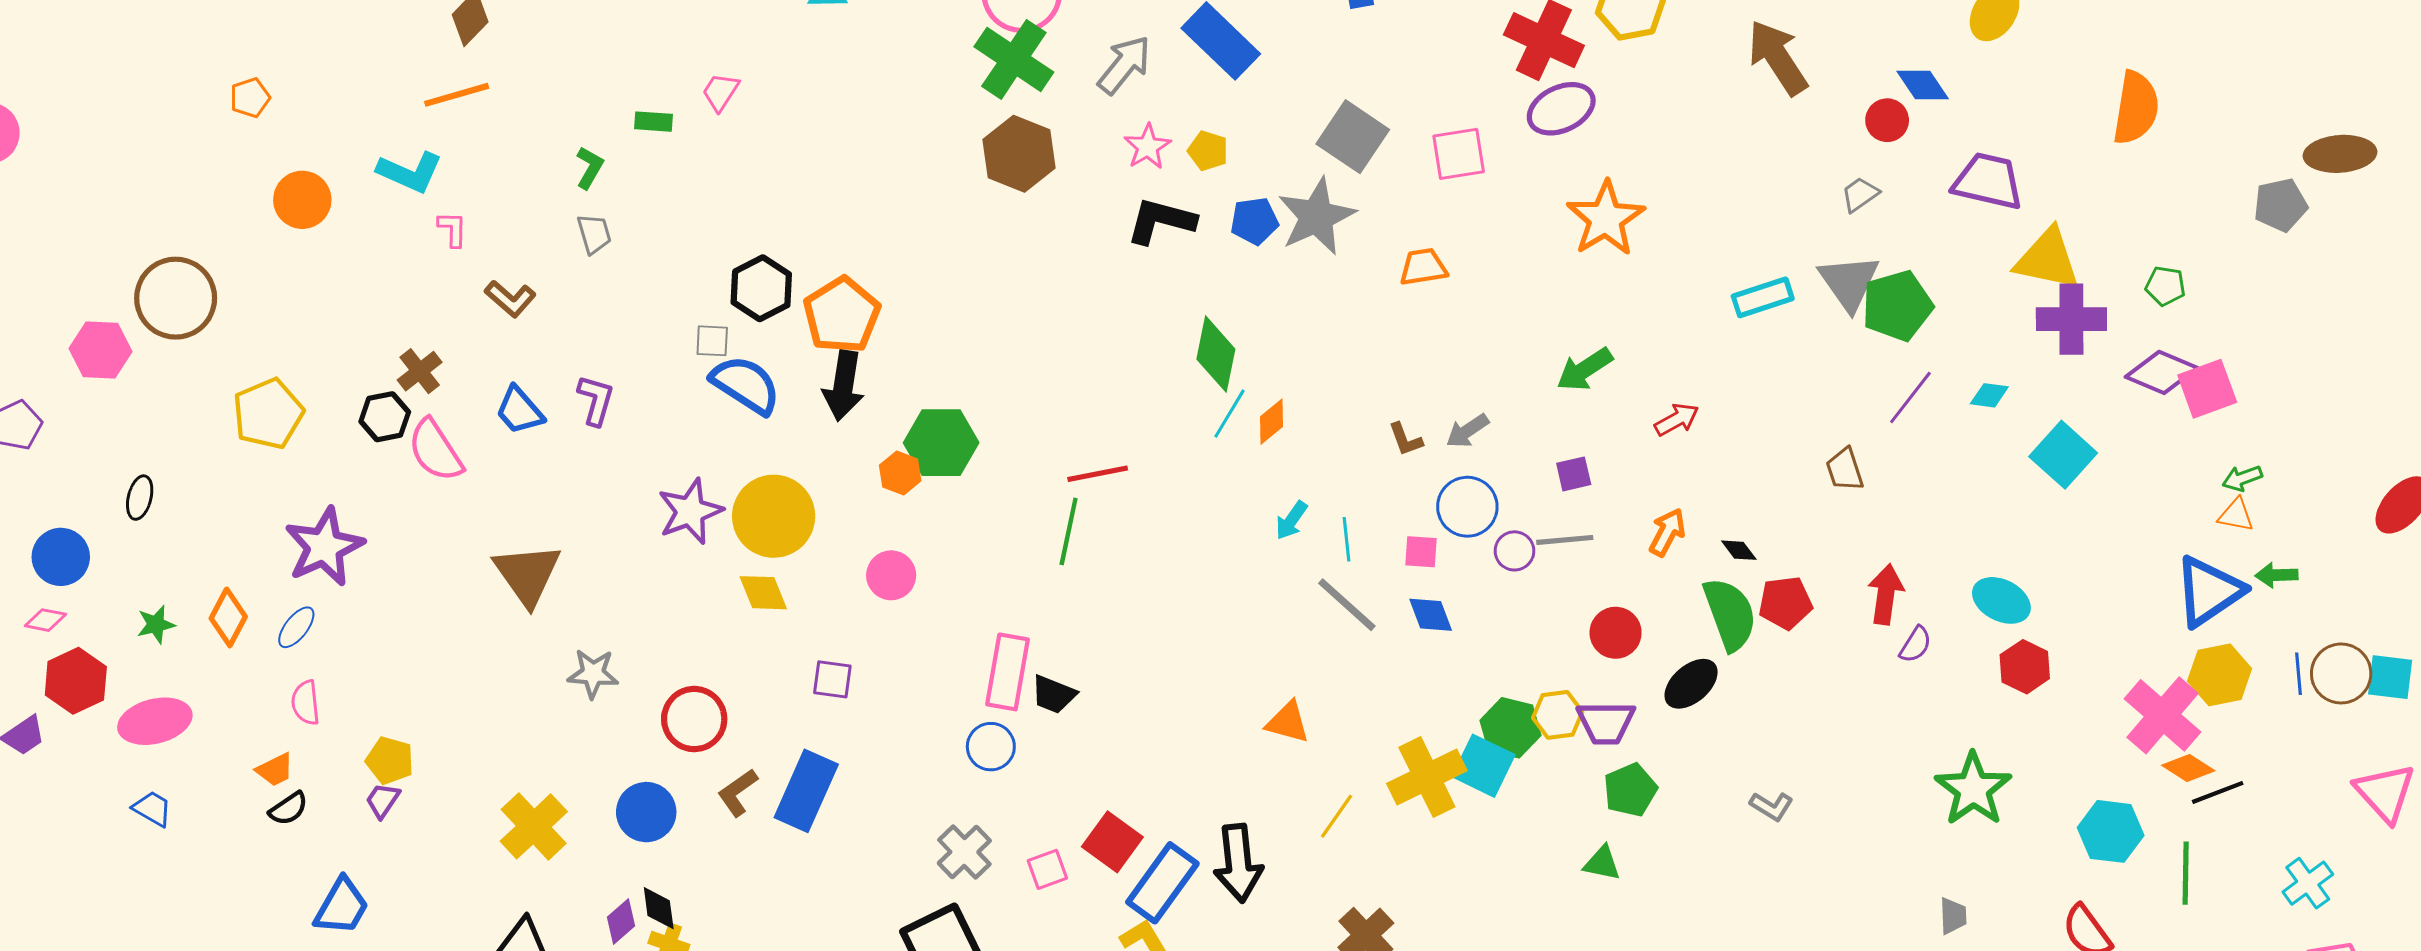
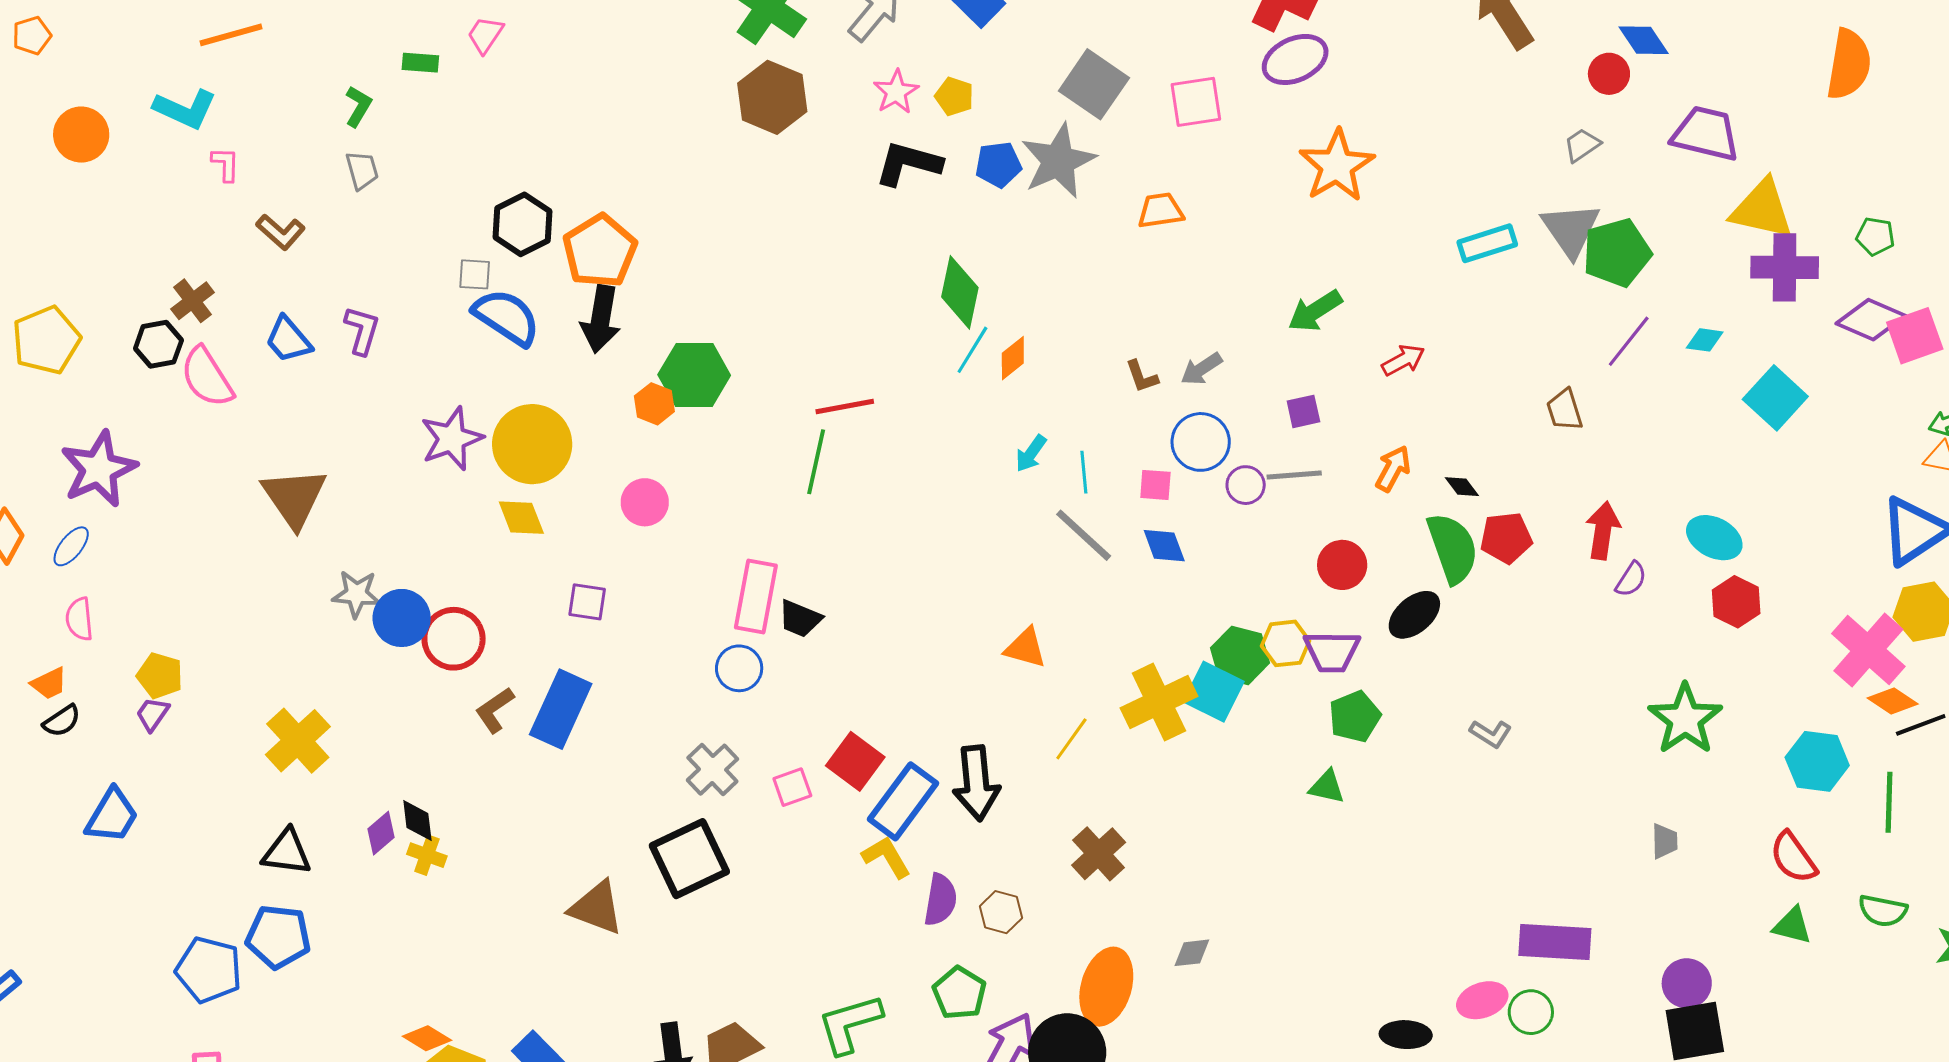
blue circle: (646, 812) -> (402, 618), moved

